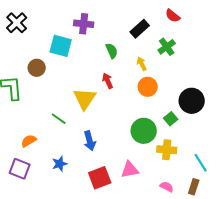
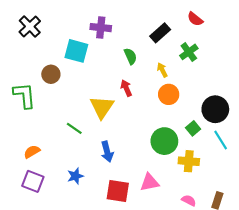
orange semicircle: (29, 141) -> (32, 152), moved
cyan line: (201, 163) -> (221, 140), moved
red square: (100, 178) -> (118, 191), turned 30

